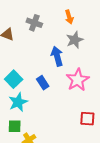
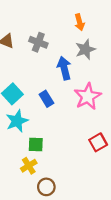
gray cross: (34, 23) -> (38, 42), moved
red square: (87, 119) -> (98, 142), turned -35
green square: (15, 126) -> (36, 145), moved

